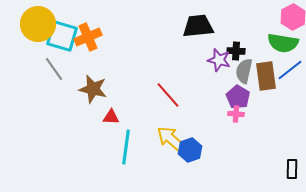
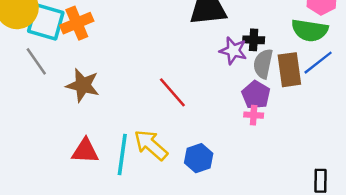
red triangle: (111, 117) -> (85, 151), moved, size x1.4
yellow arrow: (171, 139) -> (151, 145), moved

